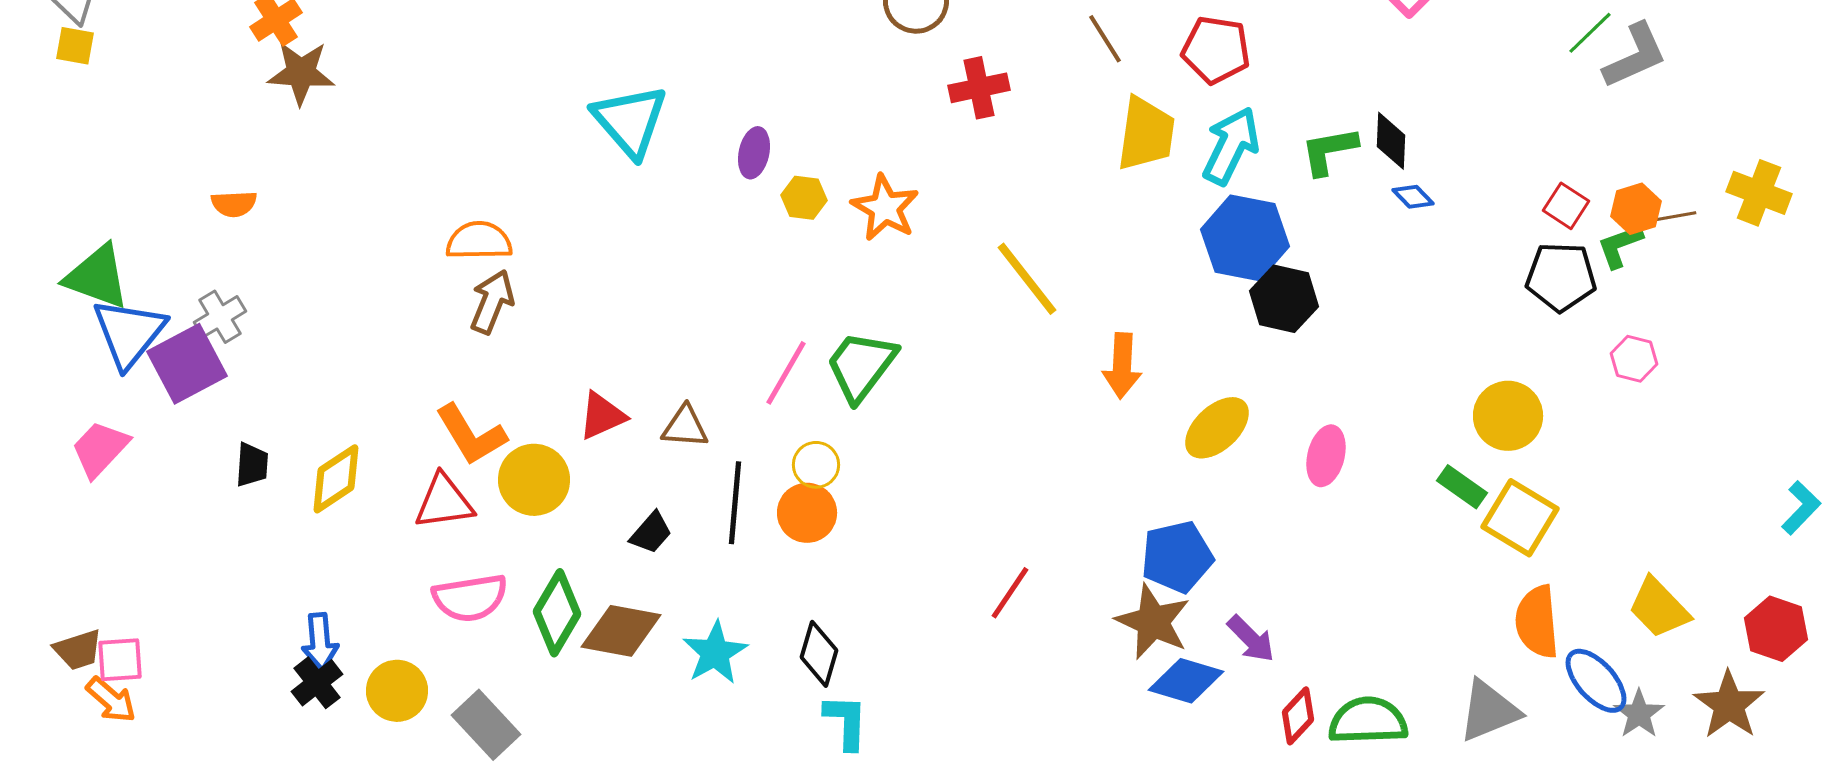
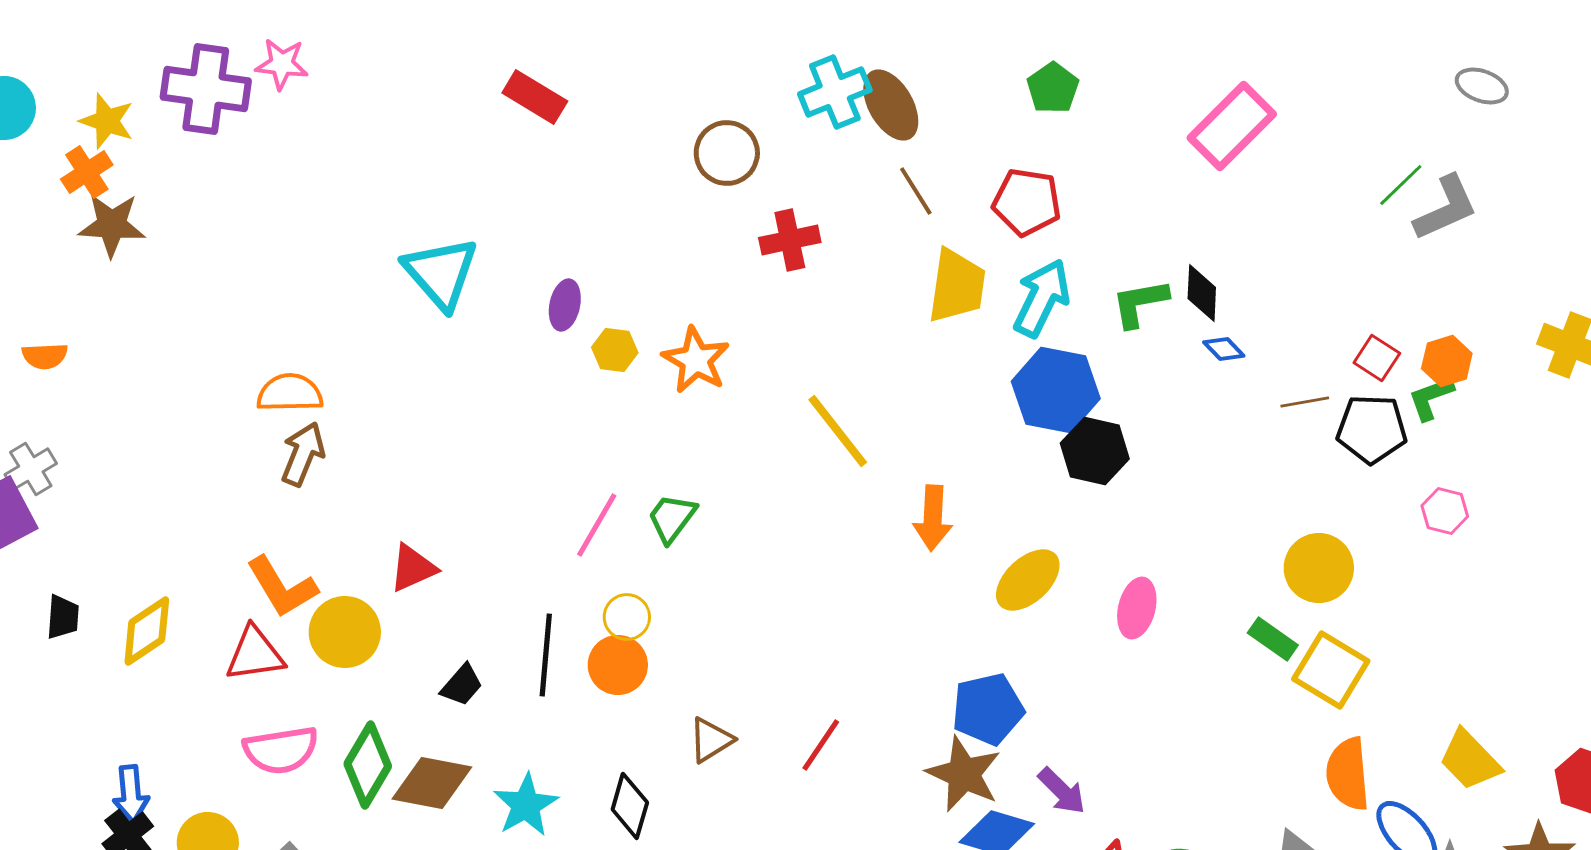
brown line: (1672, 217) -> (1305, 402), moved
green trapezoid: (861, 366) -> (672, 518), size x0.7
brown triangle: (685, 427) -> (711, 740), moved, turned -36

